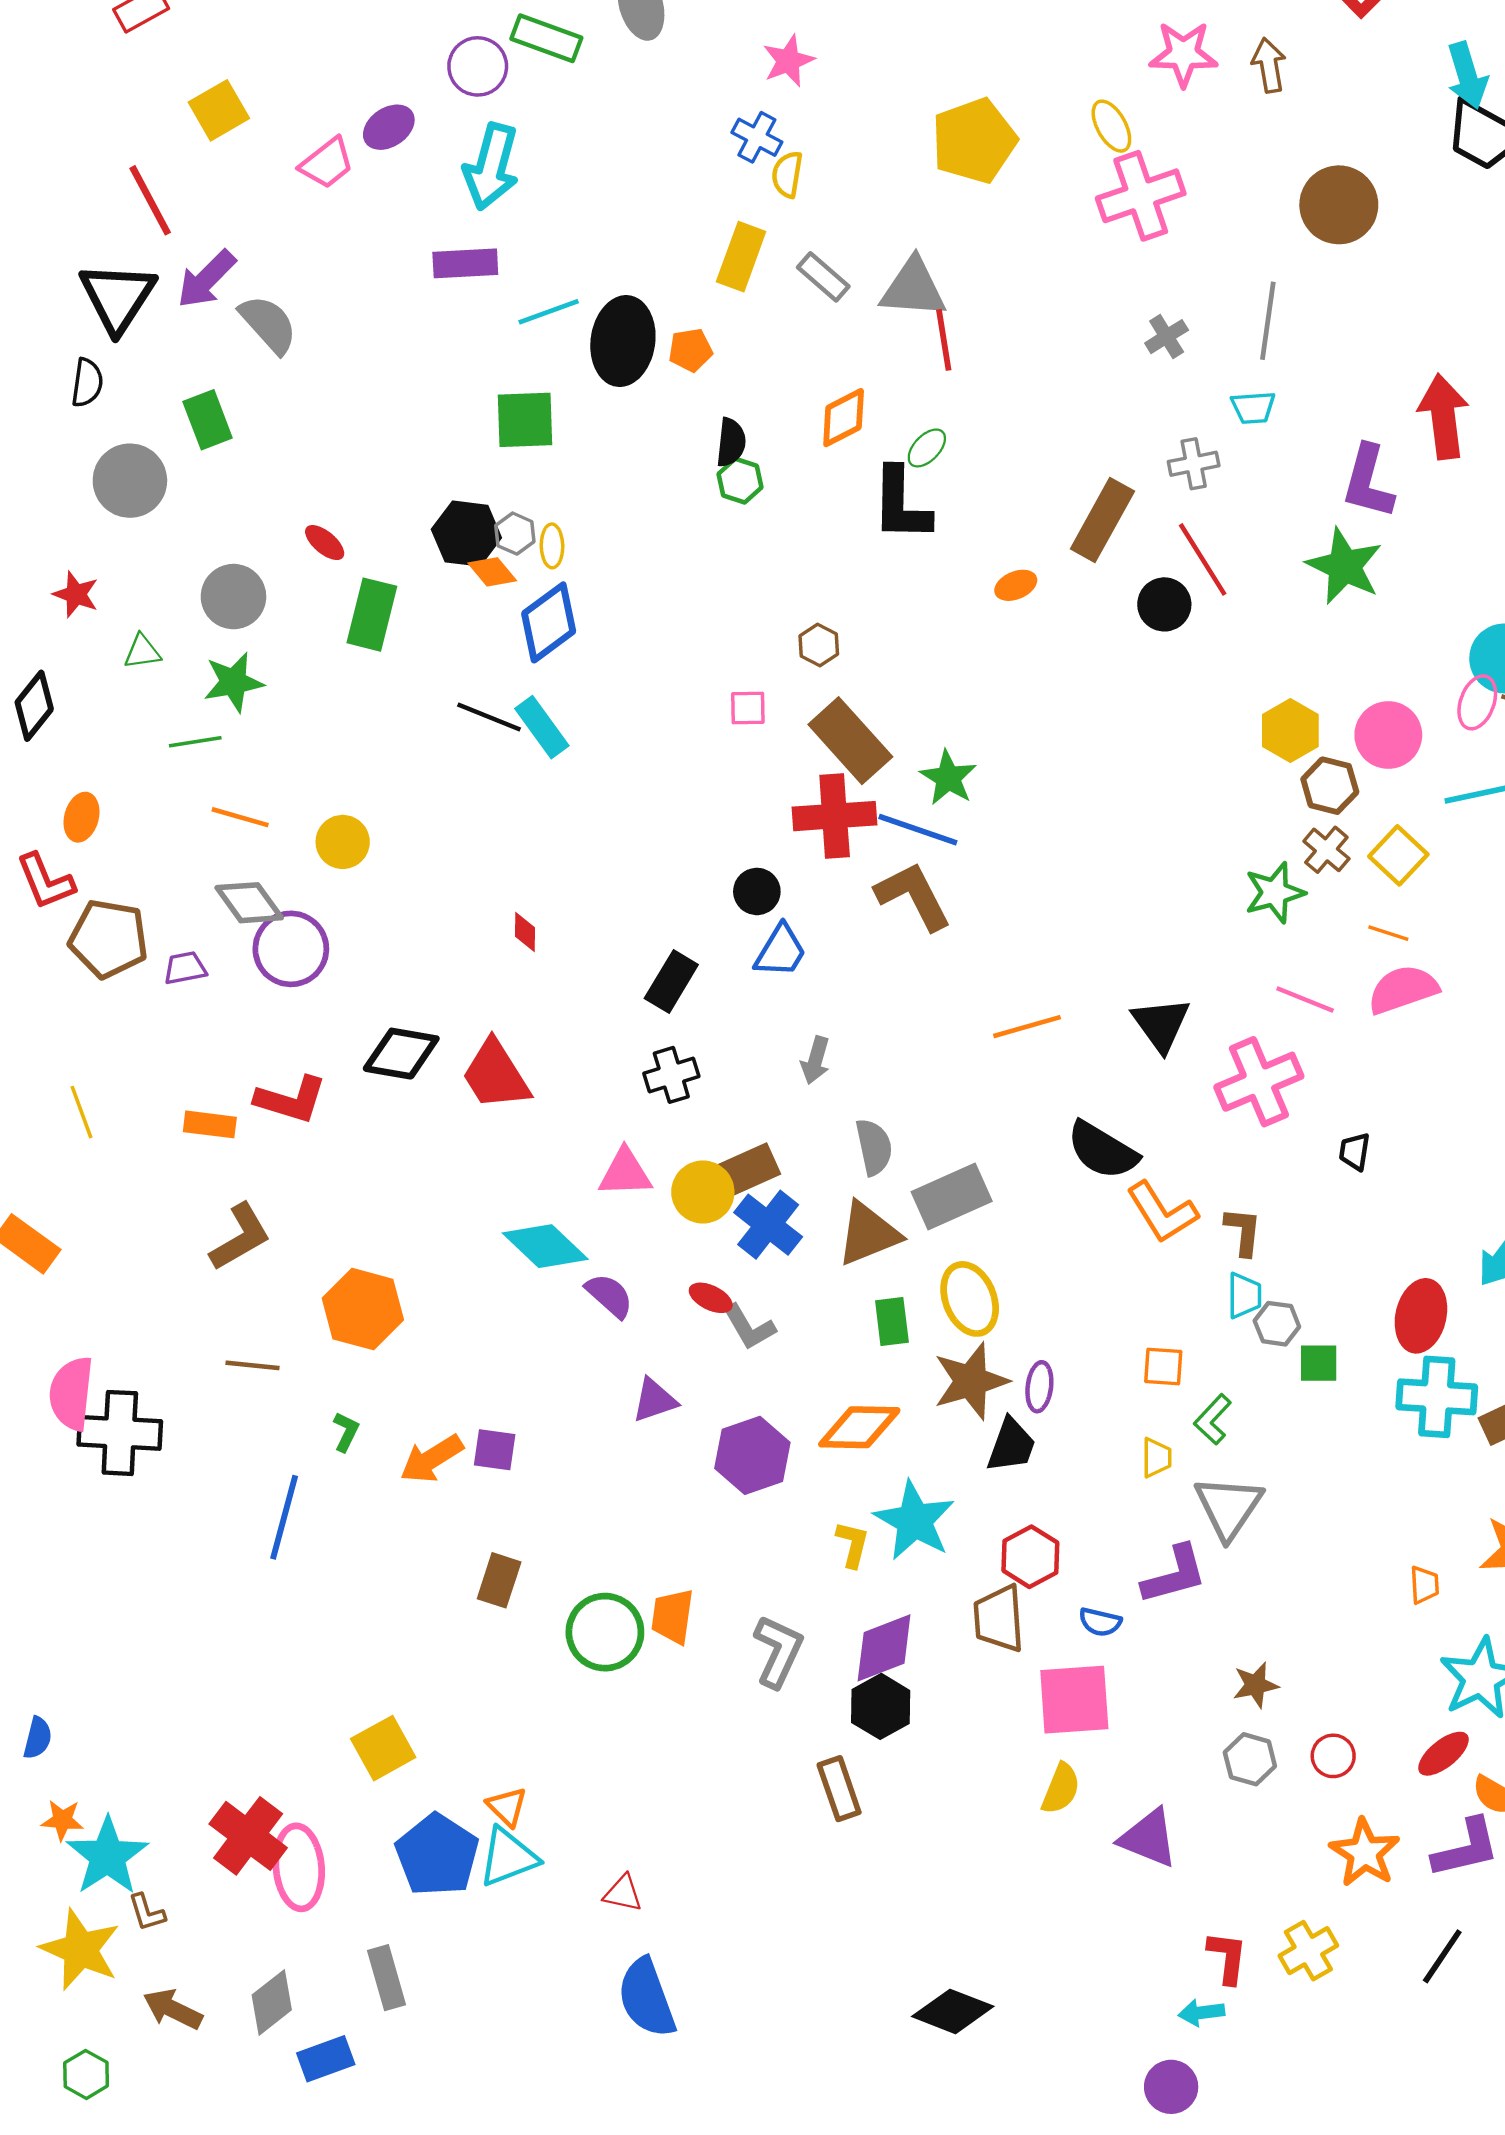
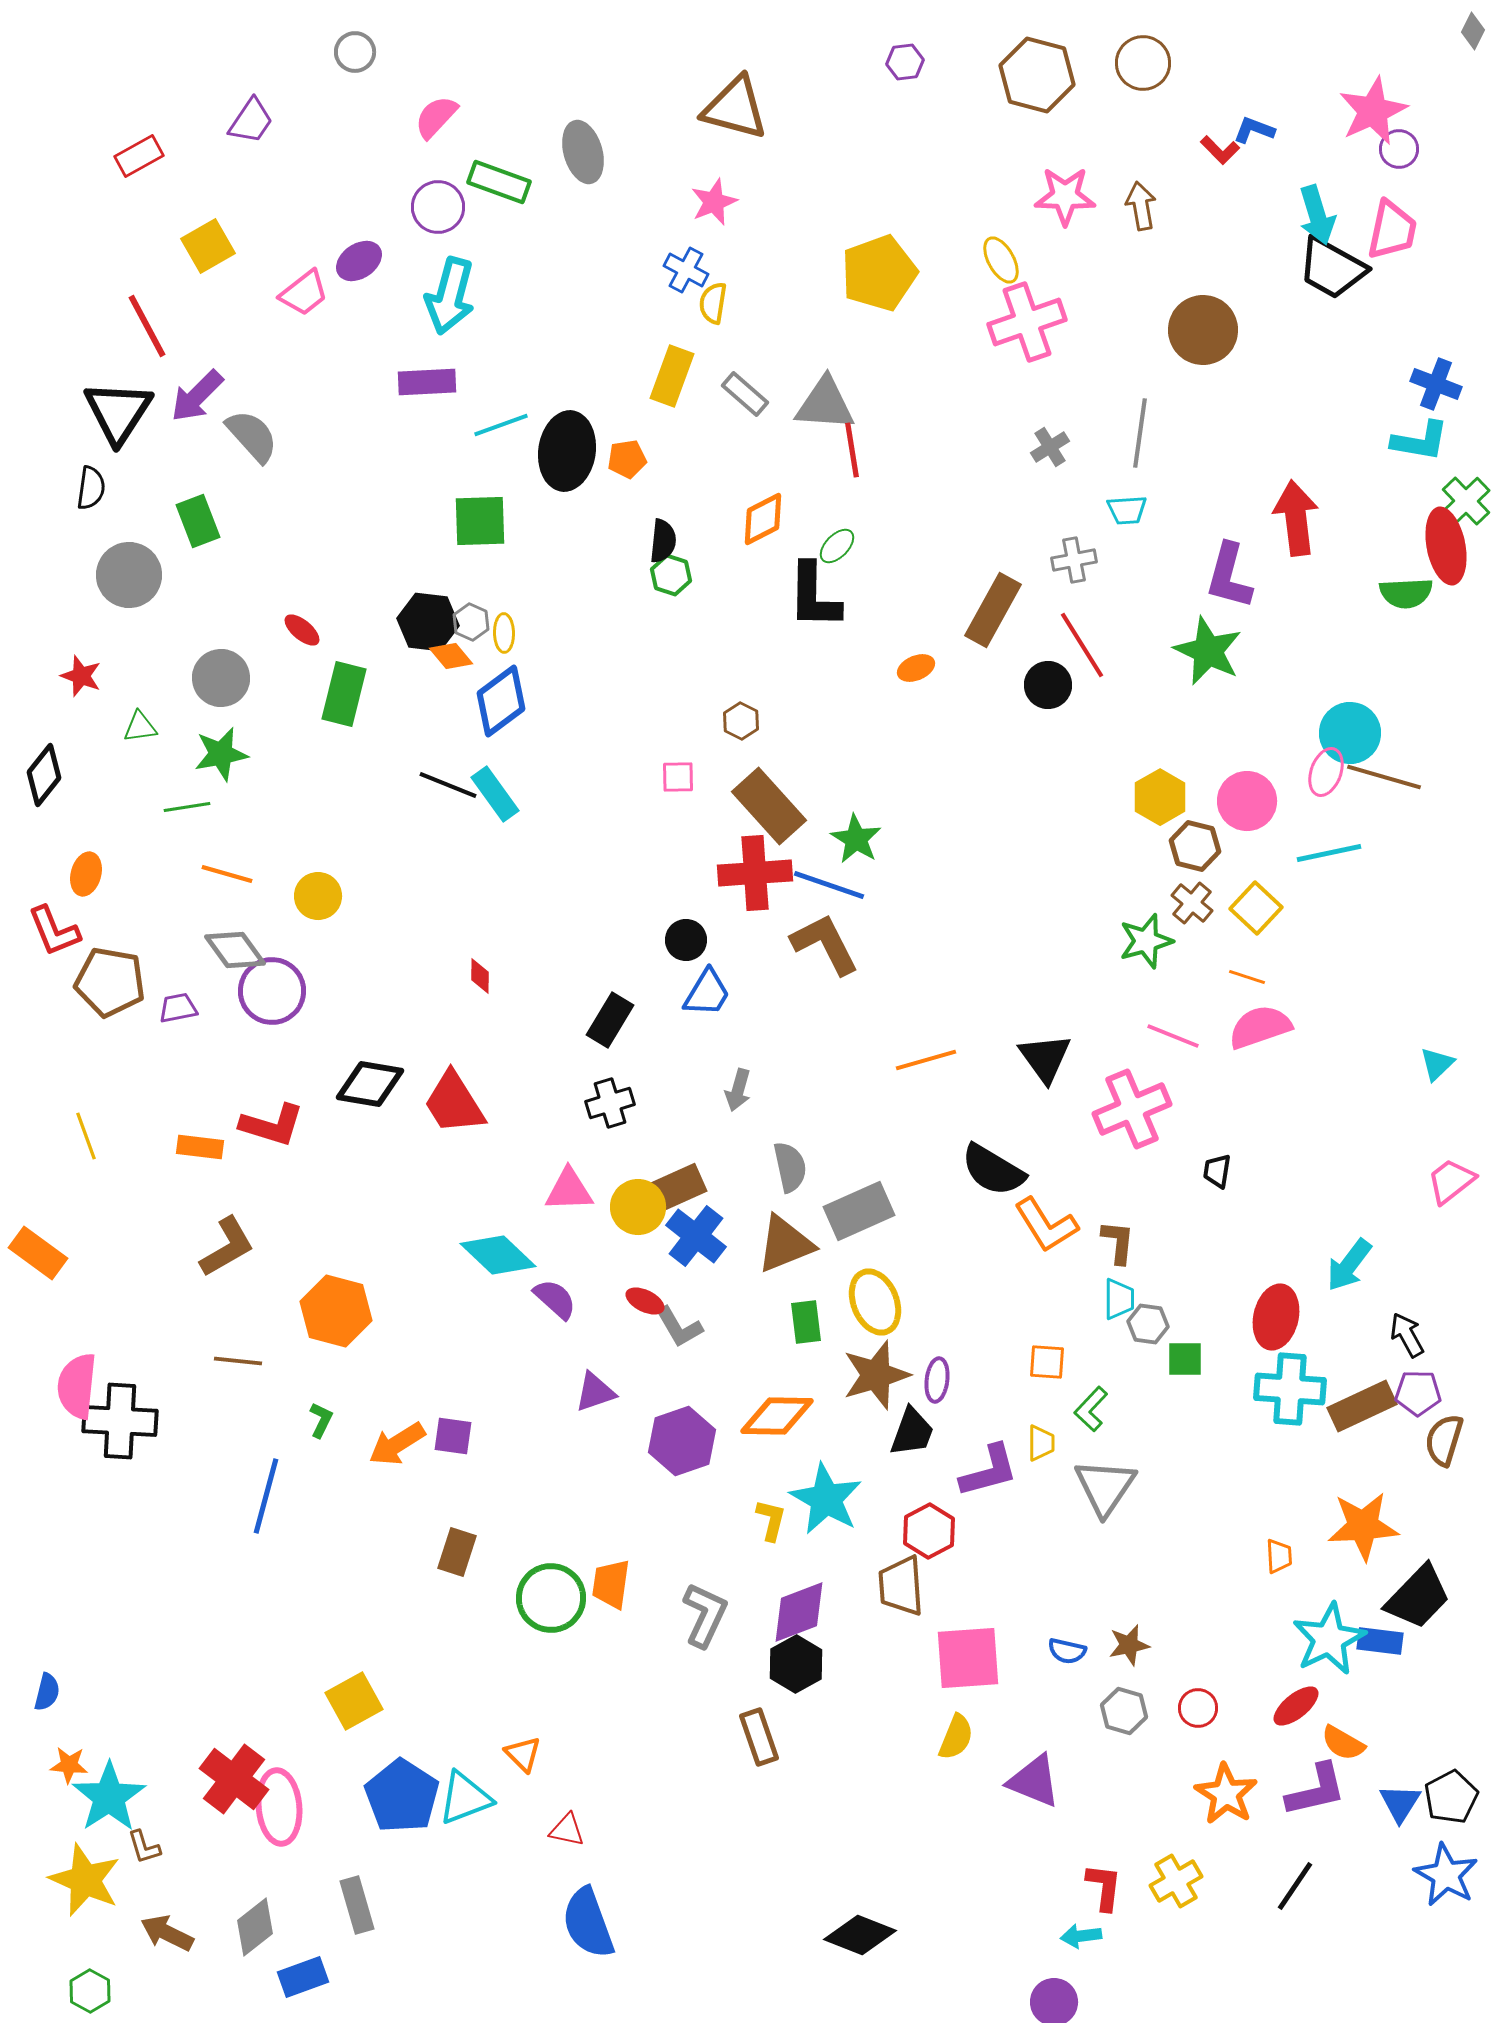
purple L-shape: (1174, 1575) -> (989, 1471), moved
blue semicircle: (1100, 1622) -> (1067, 1651), moved
orange triangle: (507, 1807) -> (523, 1754), moved

